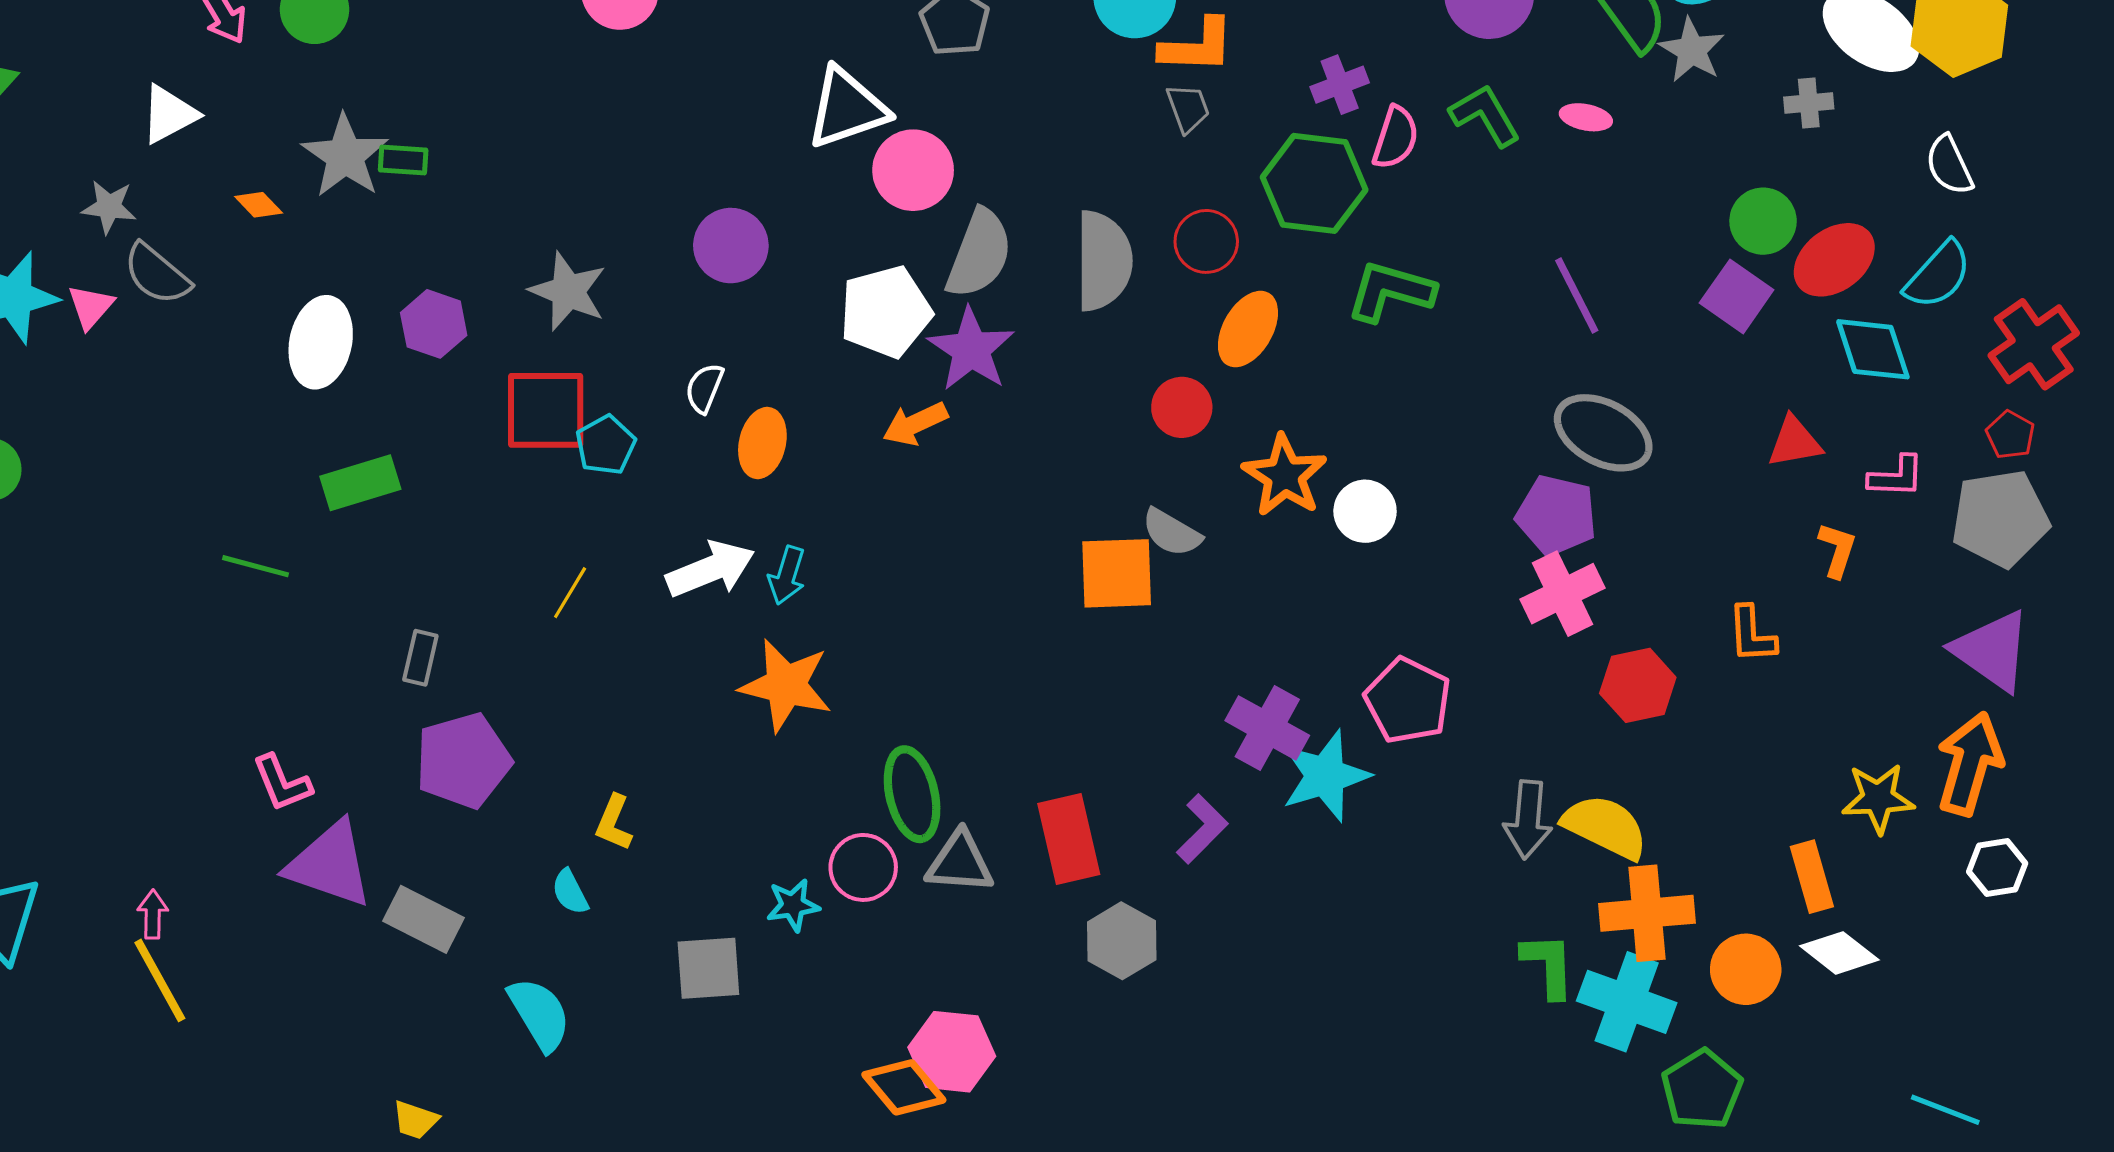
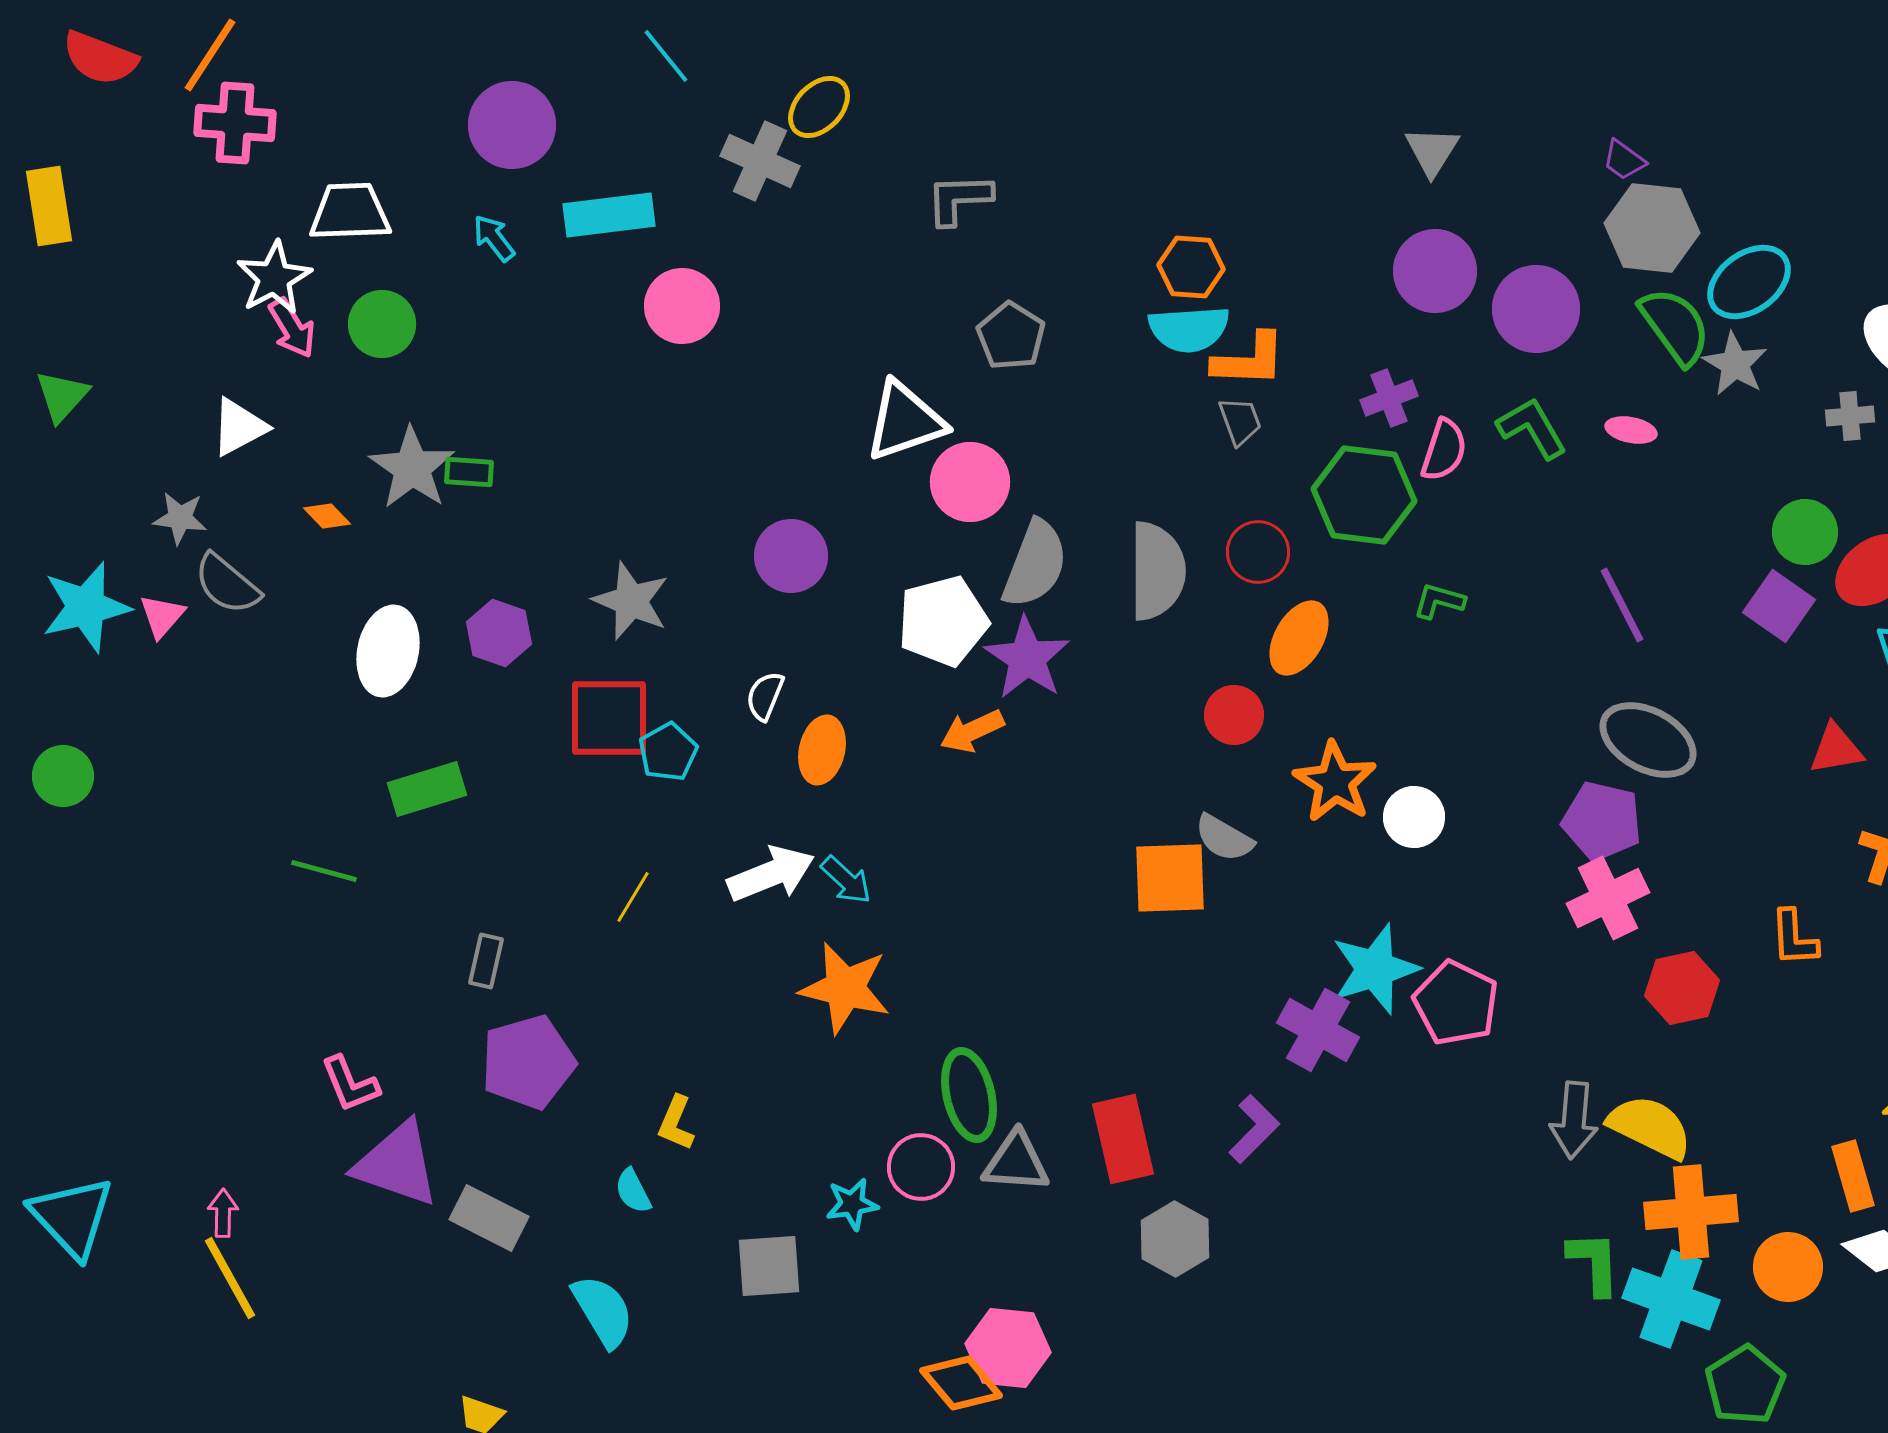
green L-shape: (1390, 291) -> (1439, 601), size x0.6
cyan arrow: (787, 575) -> (846, 880), turned -64
cyan star: (1325, 776) -> (1375, 969), moved

